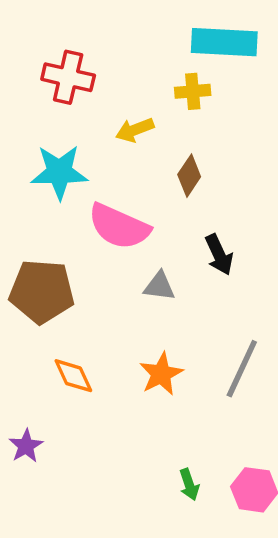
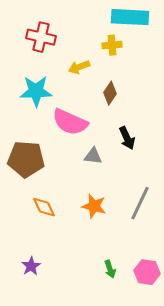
orange star: (161, 374) -> (94, 206), turned -30
purple star: (26, 446) -> (31, 266), moved

